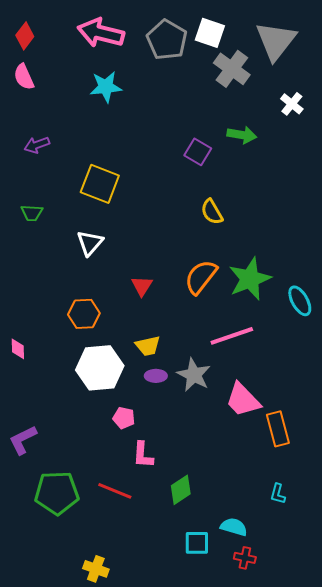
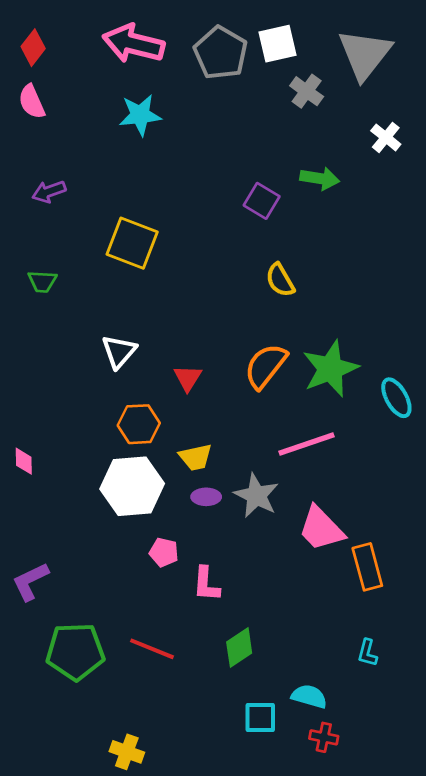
white square: (210, 33) -> (277, 44), turned -32
gray cross: (232, 69) -> (307, 91), size x0.7
white triangle: (90, 243) -> (119, 351), moved
orange hexagon: (84, 314) -> (139, 424), moved
pink L-shape: (143, 455) -> (206, 584), moved

